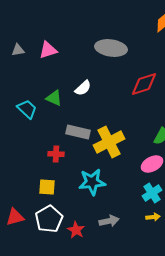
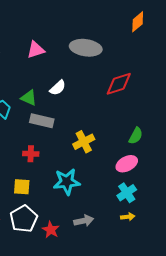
pink triangle: (48, 50) -> (36, 50), moved
gray rectangle: (78, 132) -> (42, 121), moved
yellow cross: (109, 142) -> (84, 142), size x0.7

